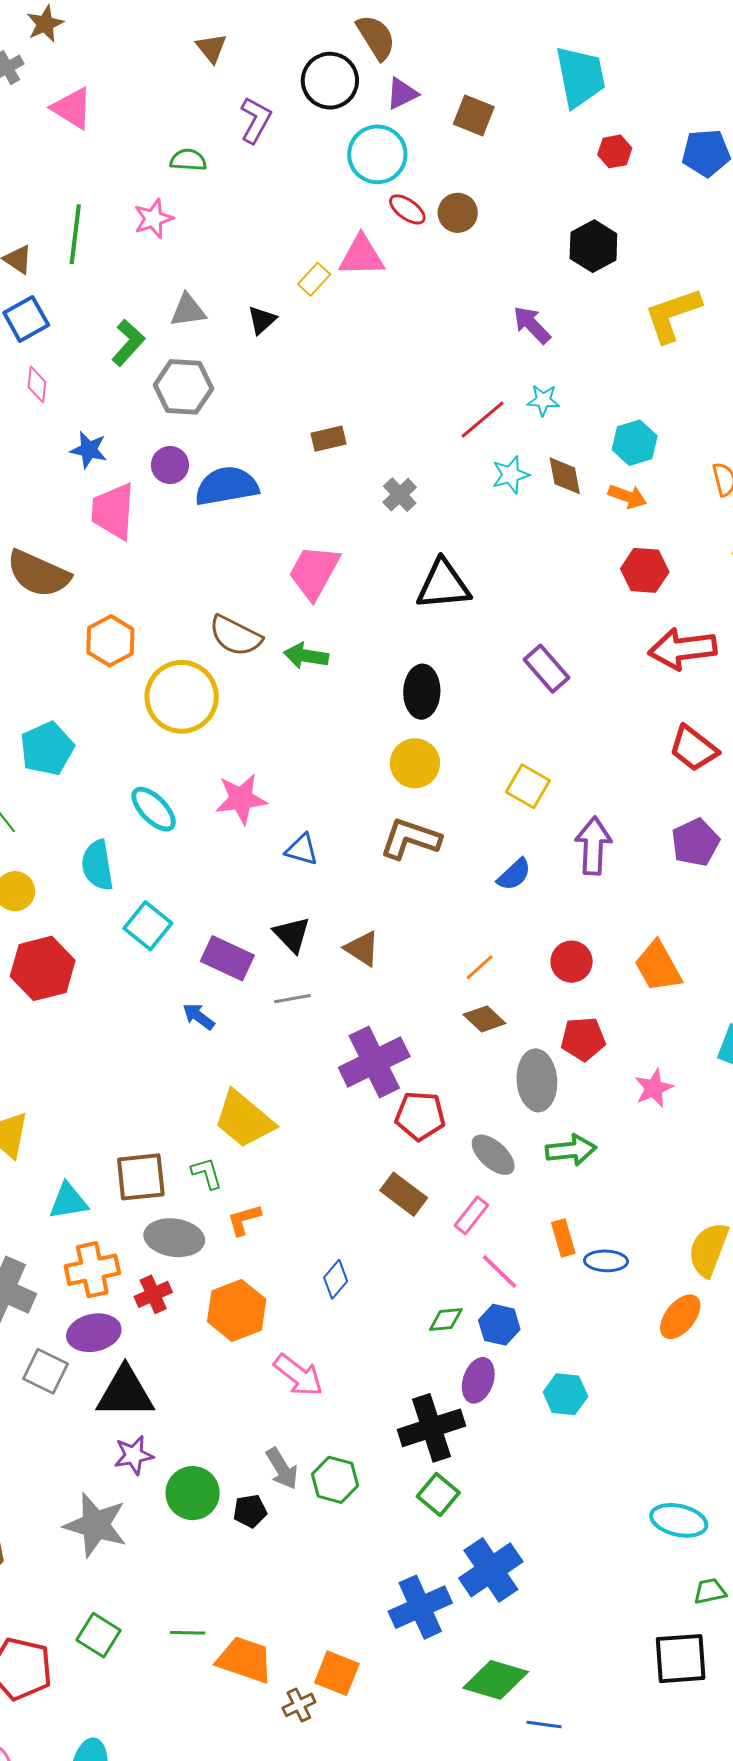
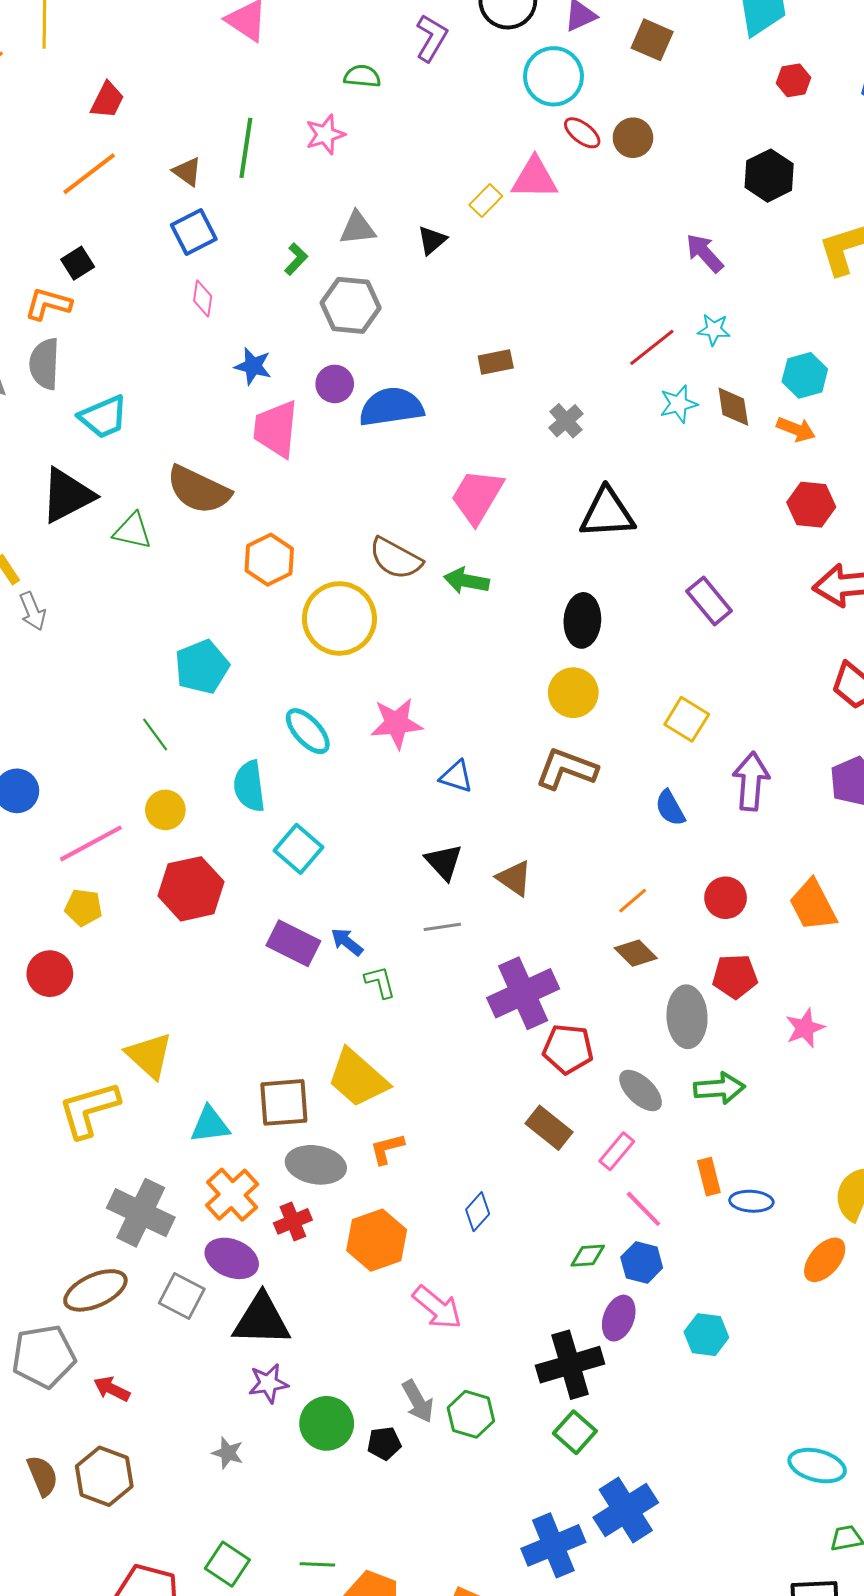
green L-shape: (128, 343) -> (296, 259), size x0.7
blue semicircle: (514, 874) -> (670, 808), turned 102
purple rectangle: (227, 958) -> (293, 943), moved
yellow trapezoid: (244, 1119) -> (358, 1078), moved
green L-shape: (207, 1173) -> (380, 982), moved
orange cross: (92, 1270) -> (232, 1195), turned -32
purple ellipse: (94, 1333) -> (232, 1258), turned 33
gray star: (96, 1525) -> (228, 1453), size x0.5

